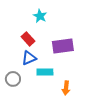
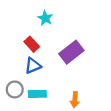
purple rectangle: (63, 46) -> (71, 52), turned -30
cyan rectangle: (45, 72) -> (37, 94), moved

